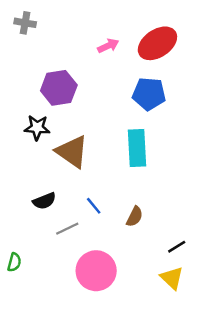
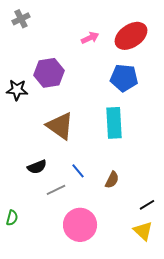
gray cross: (25, 23) -> (21, 19), turned -36
black star: (37, 128) -> (17, 90), moved

